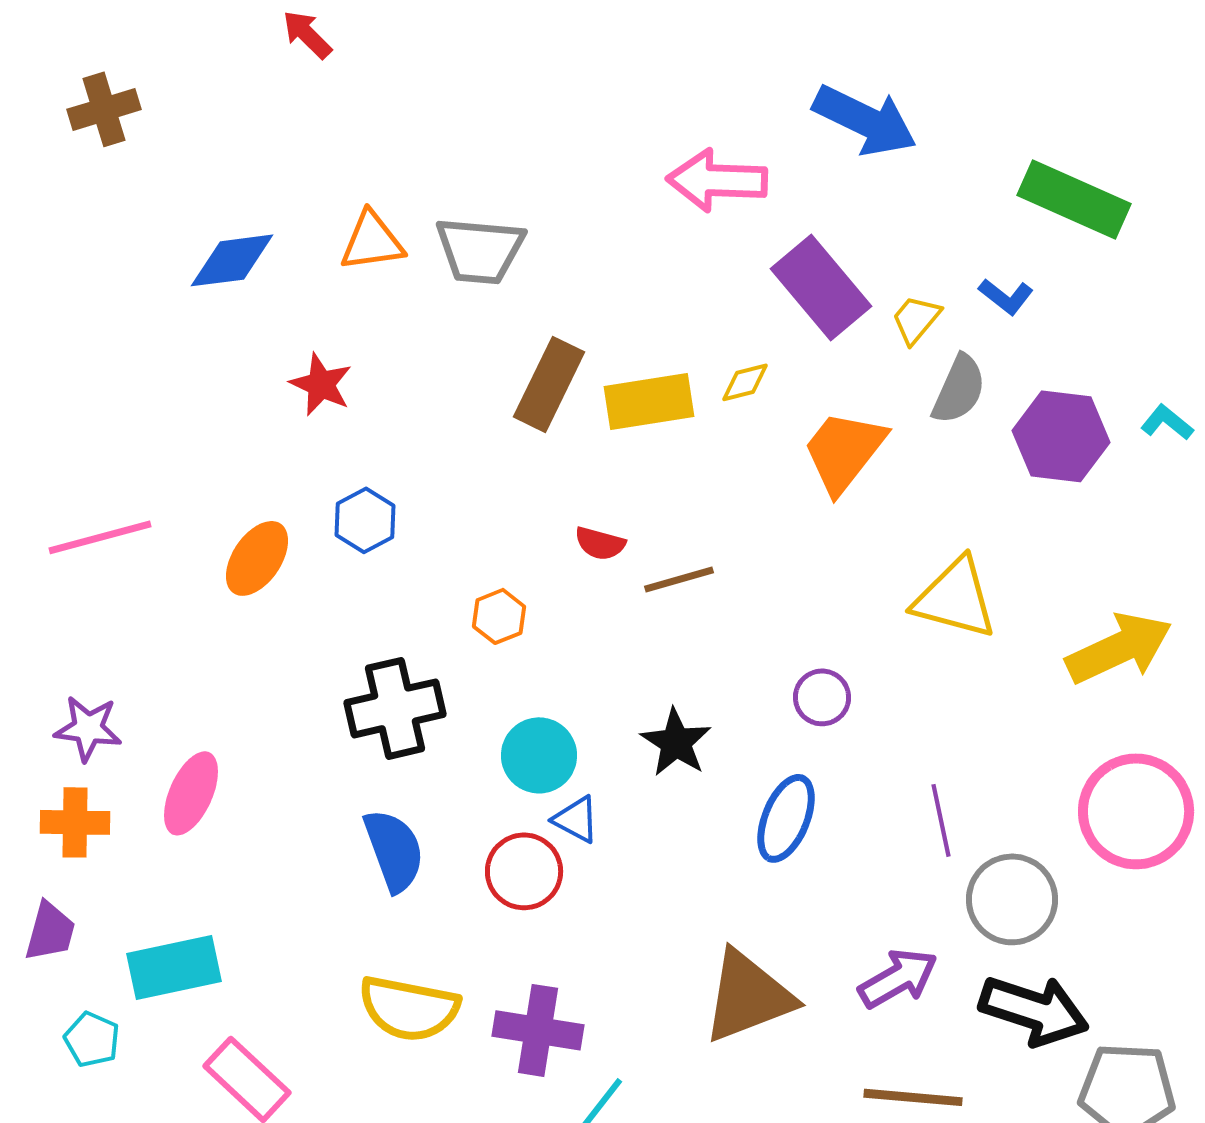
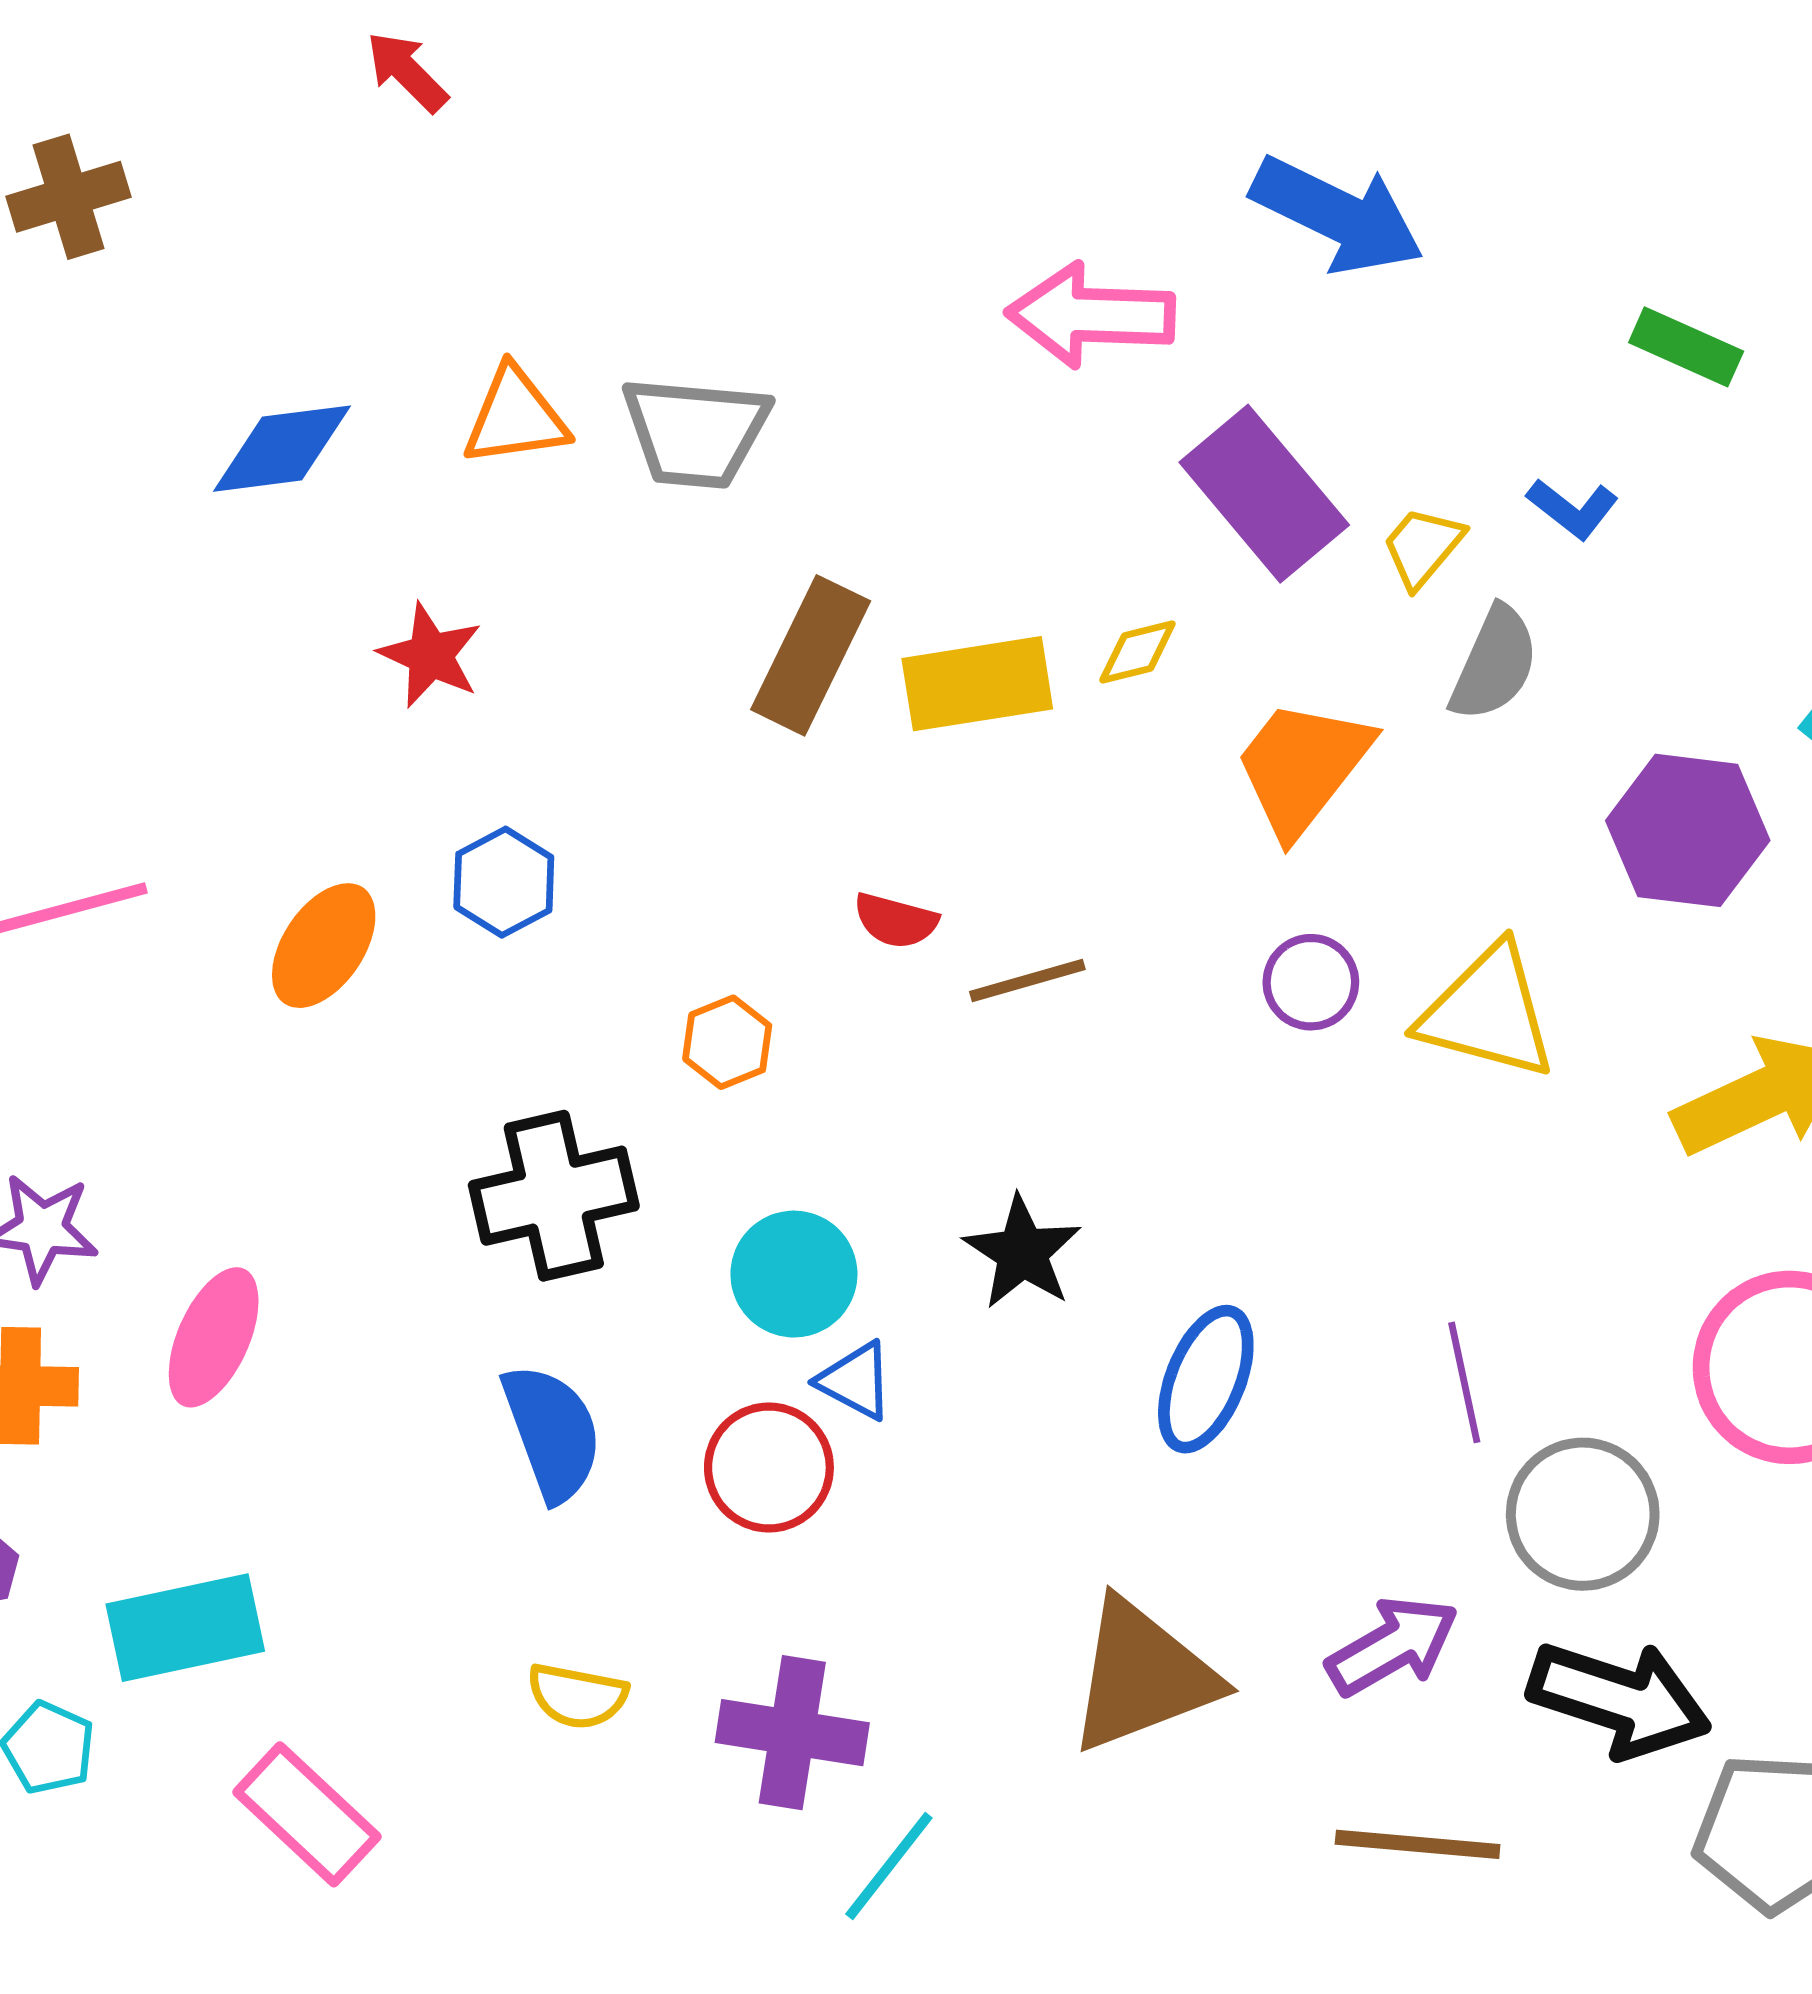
green rectangle: (1074, 199) -> (1686, 347), size x0.6
purple hexagon: (1061, 436) -> (1688, 830), moved
purple circle: (822, 697) -> (1311, 982), moved
yellow semicircle: (409, 1008) -> (577, 1696), size x0.6

